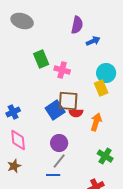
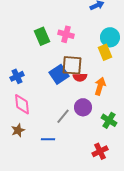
green rectangle: (41, 59) -> (42, 36), moved
purple circle: (59, 143) -> (83, 107), moved
gray line: (59, 161) -> (63, 116), moved
blue line: (53, 175) -> (48, 139), moved

